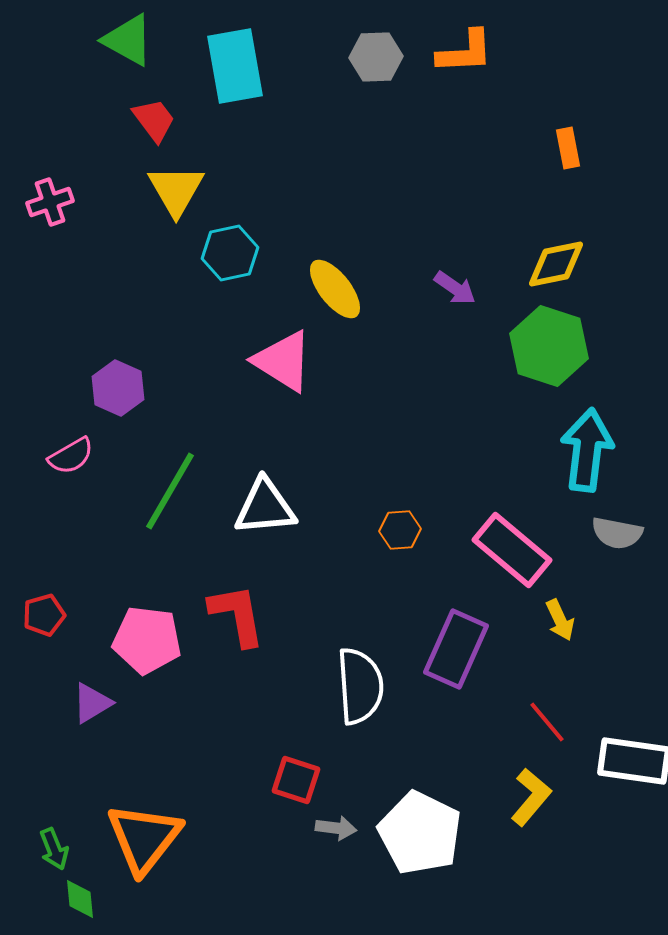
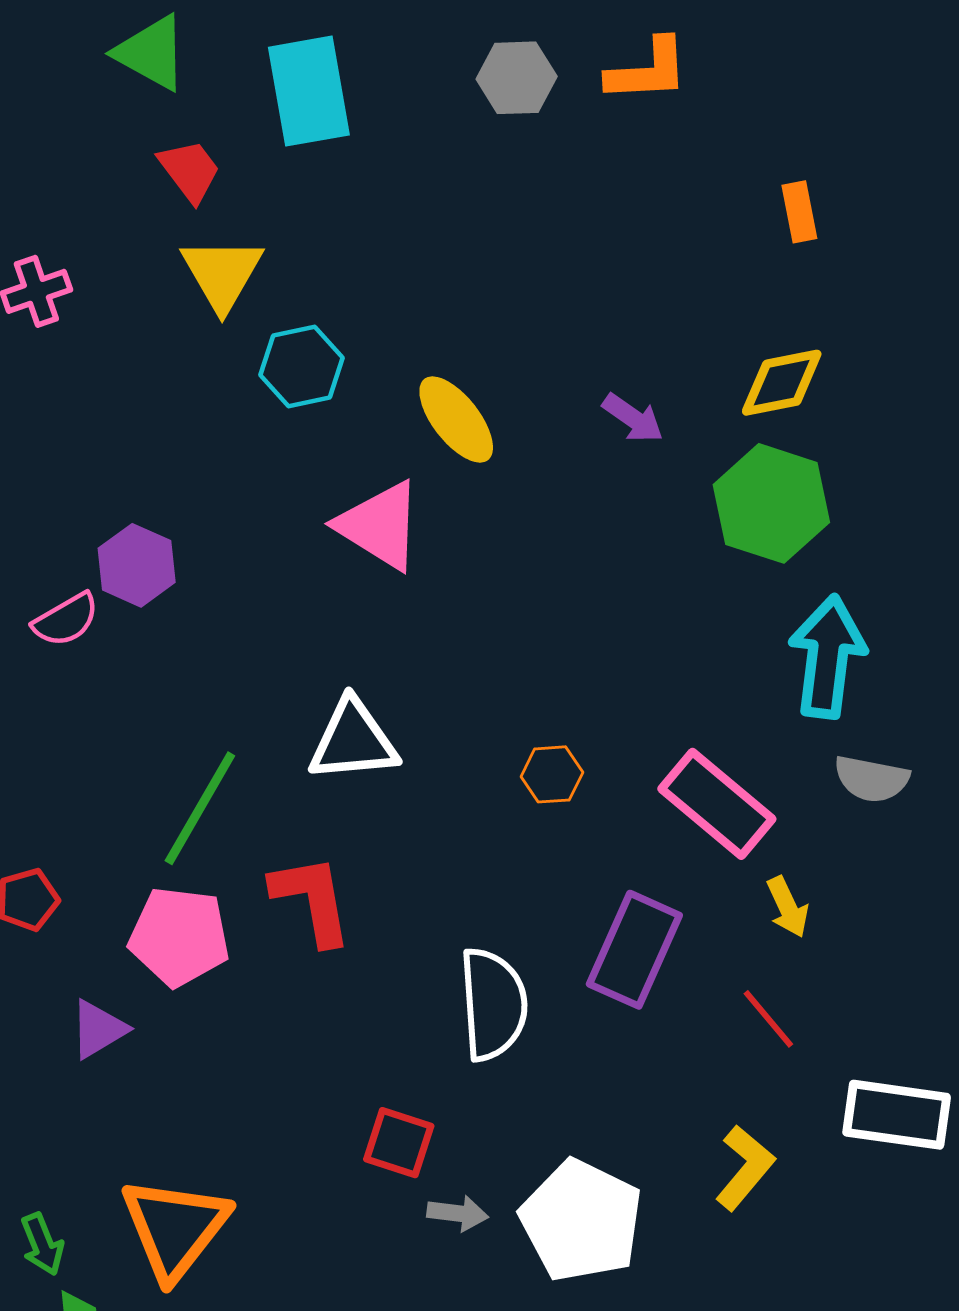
pink semicircle: (71, 456) -> (66, 620), moved
green line: (170, 491) -> (200, 808), moved
red line: (547, 722) -> (768, 1019), moved

